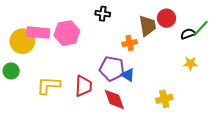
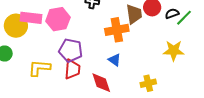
black semicircle: (188, 34) -> (172, 14), moved
orange cross: (130, 43) -> (117, 30), size x1.6
yellow star: (190, 63) -> (174, 51), size x1.5
purple pentagon: (112, 69) -> (71, 50), moved

